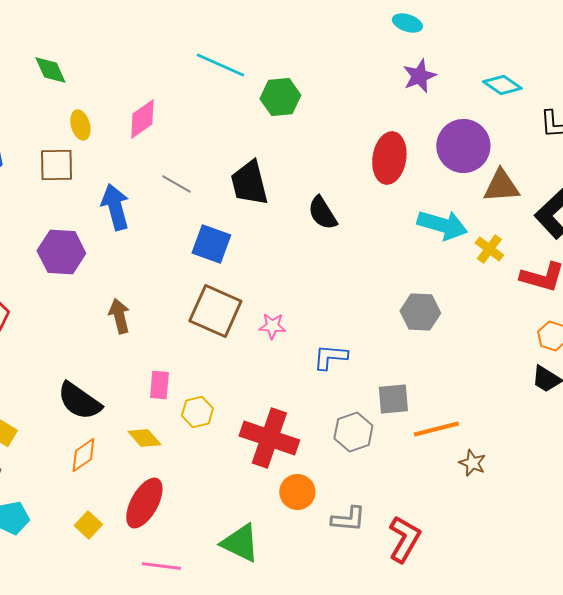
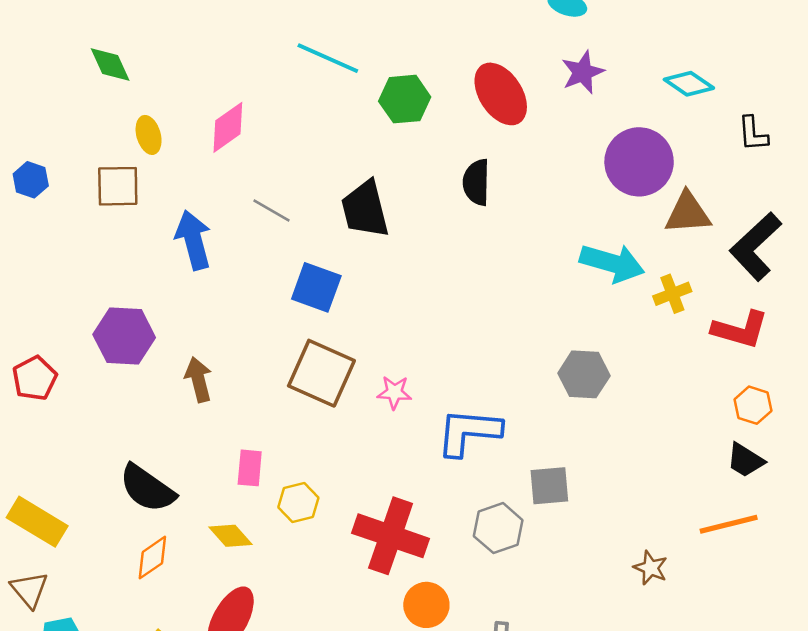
red ellipse: (389, 158) -> (501, 94), moved, turned -42
black semicircle: (322, 213) -> (476, 182), moved, turned 33
yellow cross: (489, 249) -> (672, 294), turned 32
purple hexagon: (61, 252) -> (124, 336), moved
blue L-shape: (330, 357) -> (469, 432), size x1.5
orange line: (436, 429) -> (729, 524), moved

